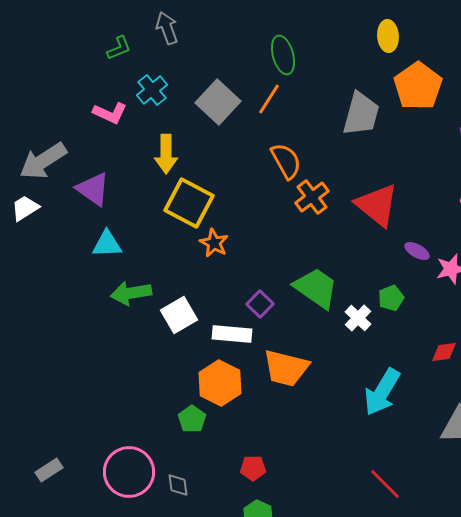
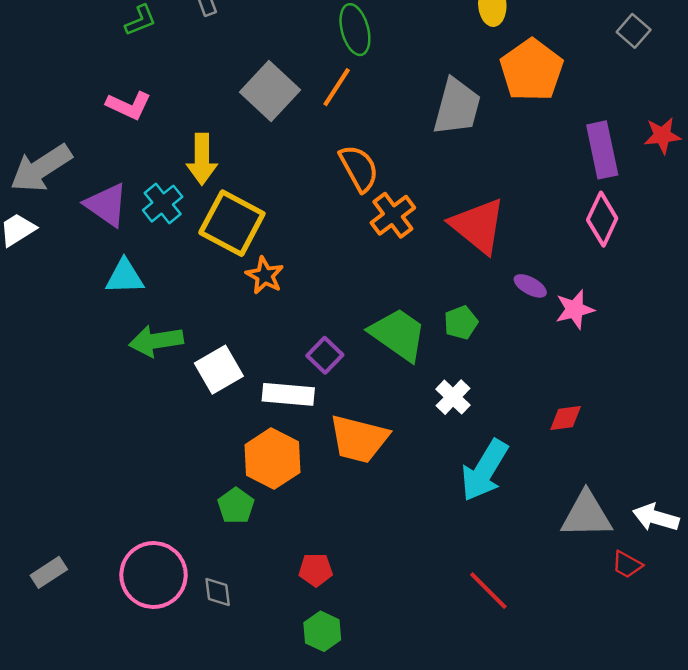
cyan cross: (152, 90) -> (163, 204), moved
green pentagon: (391, 298) -> (461, 323), moved
white cross: (358, 318) -> (453, 397), moved

